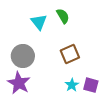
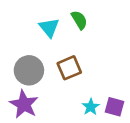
brown square: (70, 54) -> (69, 68), moved

